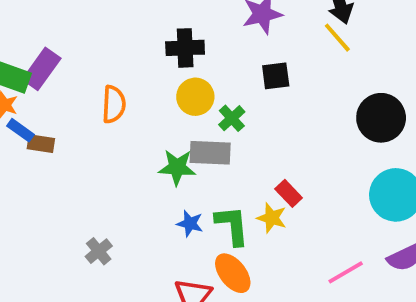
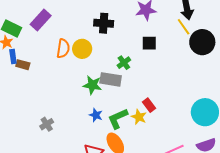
purple rectangle: (42, 69) -> (41, 20), moved
yellow circle: (195, 97) -> (82, 49), moved
black circle: (381, 118) -> (202, 42), moved
blue rectangle: (20, 130) -> (13, 57), turned 40
green L-shape: (232, 225) -> (118, 119), turned -115

